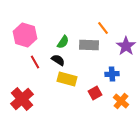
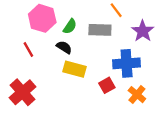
pink hexagon: (25, 35) -> (42, 18), moved
red line: (35, 62) -> (28, 50), moved
blue cross: (112, 74) -> (127, 63), size x1.6

